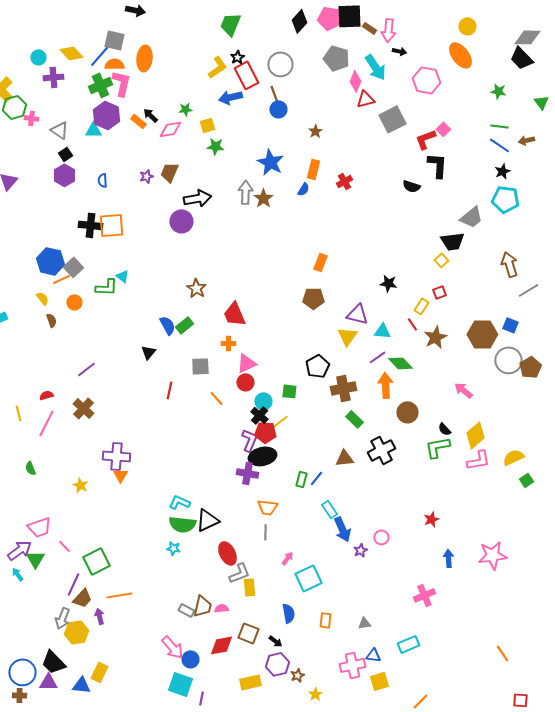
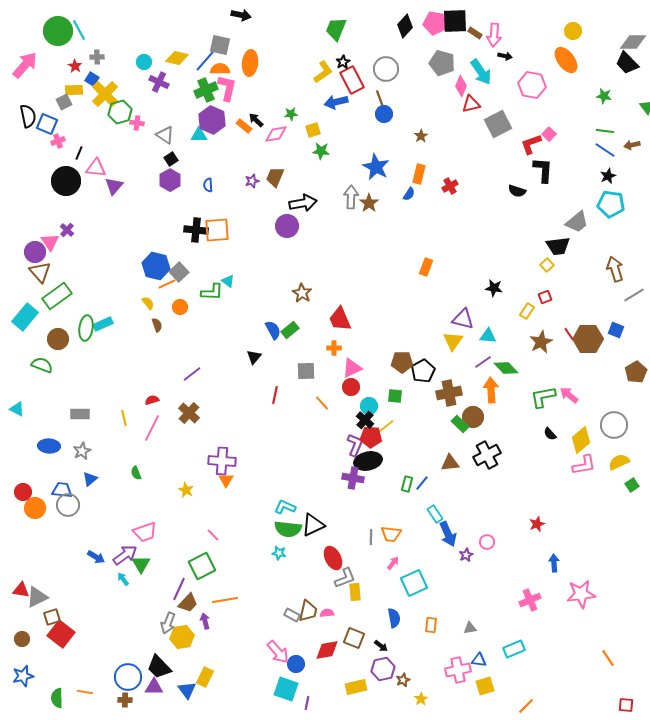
yellow diamond: (71, 53) -> (177, 58), turned -35
purple cross: (53, 77) -> (159, 82), turned 30
brown pentagon: (313, 298) -> (402, 362), moved
red line: (412, 324) -> (569, 334), moved
gray circle: (508, 360) -> (614, 425), moved
brown circle: (407, 412) -> (473, 417), moved
green L-shape: (437, 447) -> (543, 397), moved
orange trapezoid: (267, 507) -> (391, 534), moved
pink line: (64, 546) -> (213, 535), moved
pink star: (492, 555) -> (581, 594), moved
blue triangle: (81, 685) -> (187, 690), turned 48

